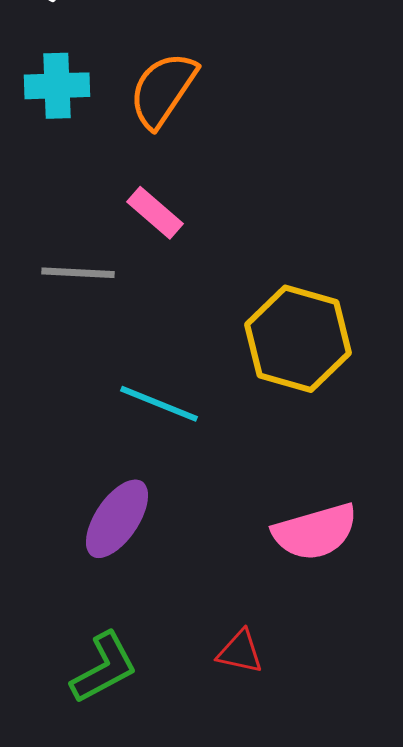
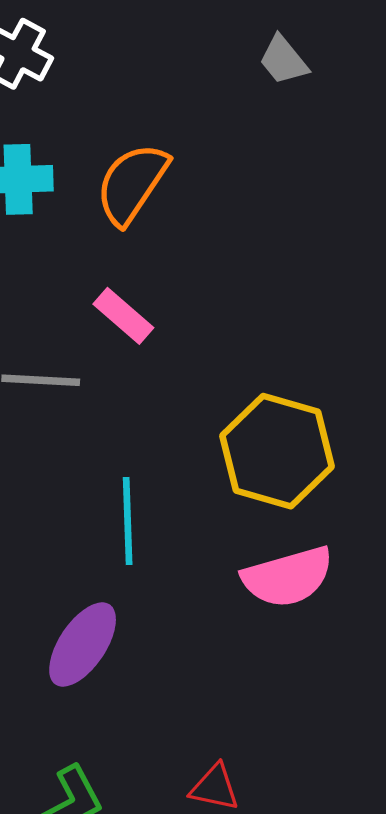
cyan line: (159, 404) -> (128, 521), turned 66
pink semicircle: (315, 532) -> (288, 577), moved

